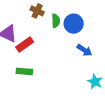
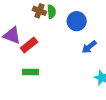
green semicircle: (56, 21) -> (51, 12), moved
blue arrow: (84, 50) -> (89, 47), turned 112

